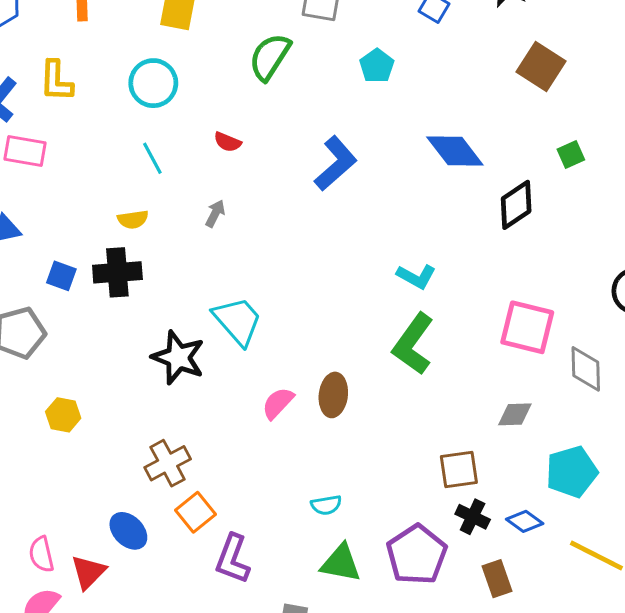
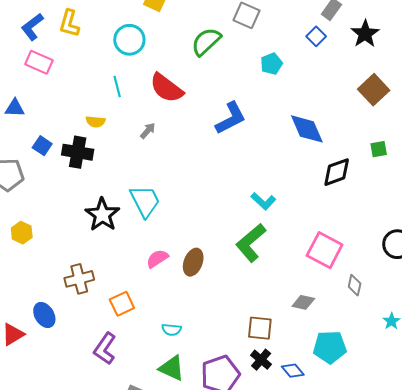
red semicircle: (227, 142) -> (166, 88), size x2.0
gray diamond: (586, 369) -> (355, 285), size x0.7
orange square: (195, 512) -> (122, 304), moved

